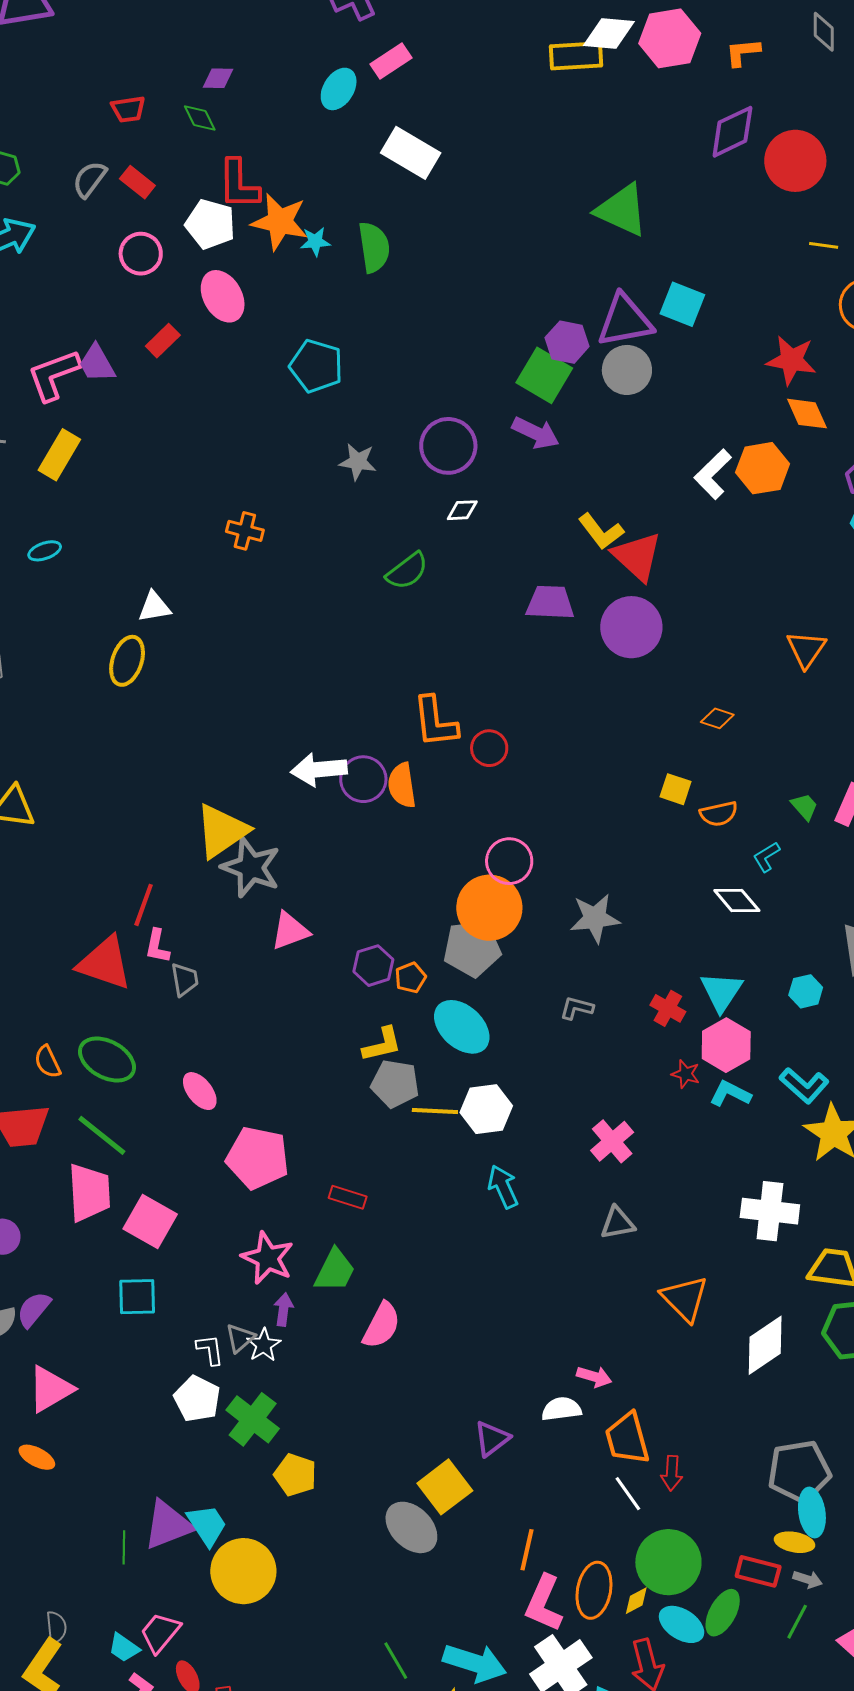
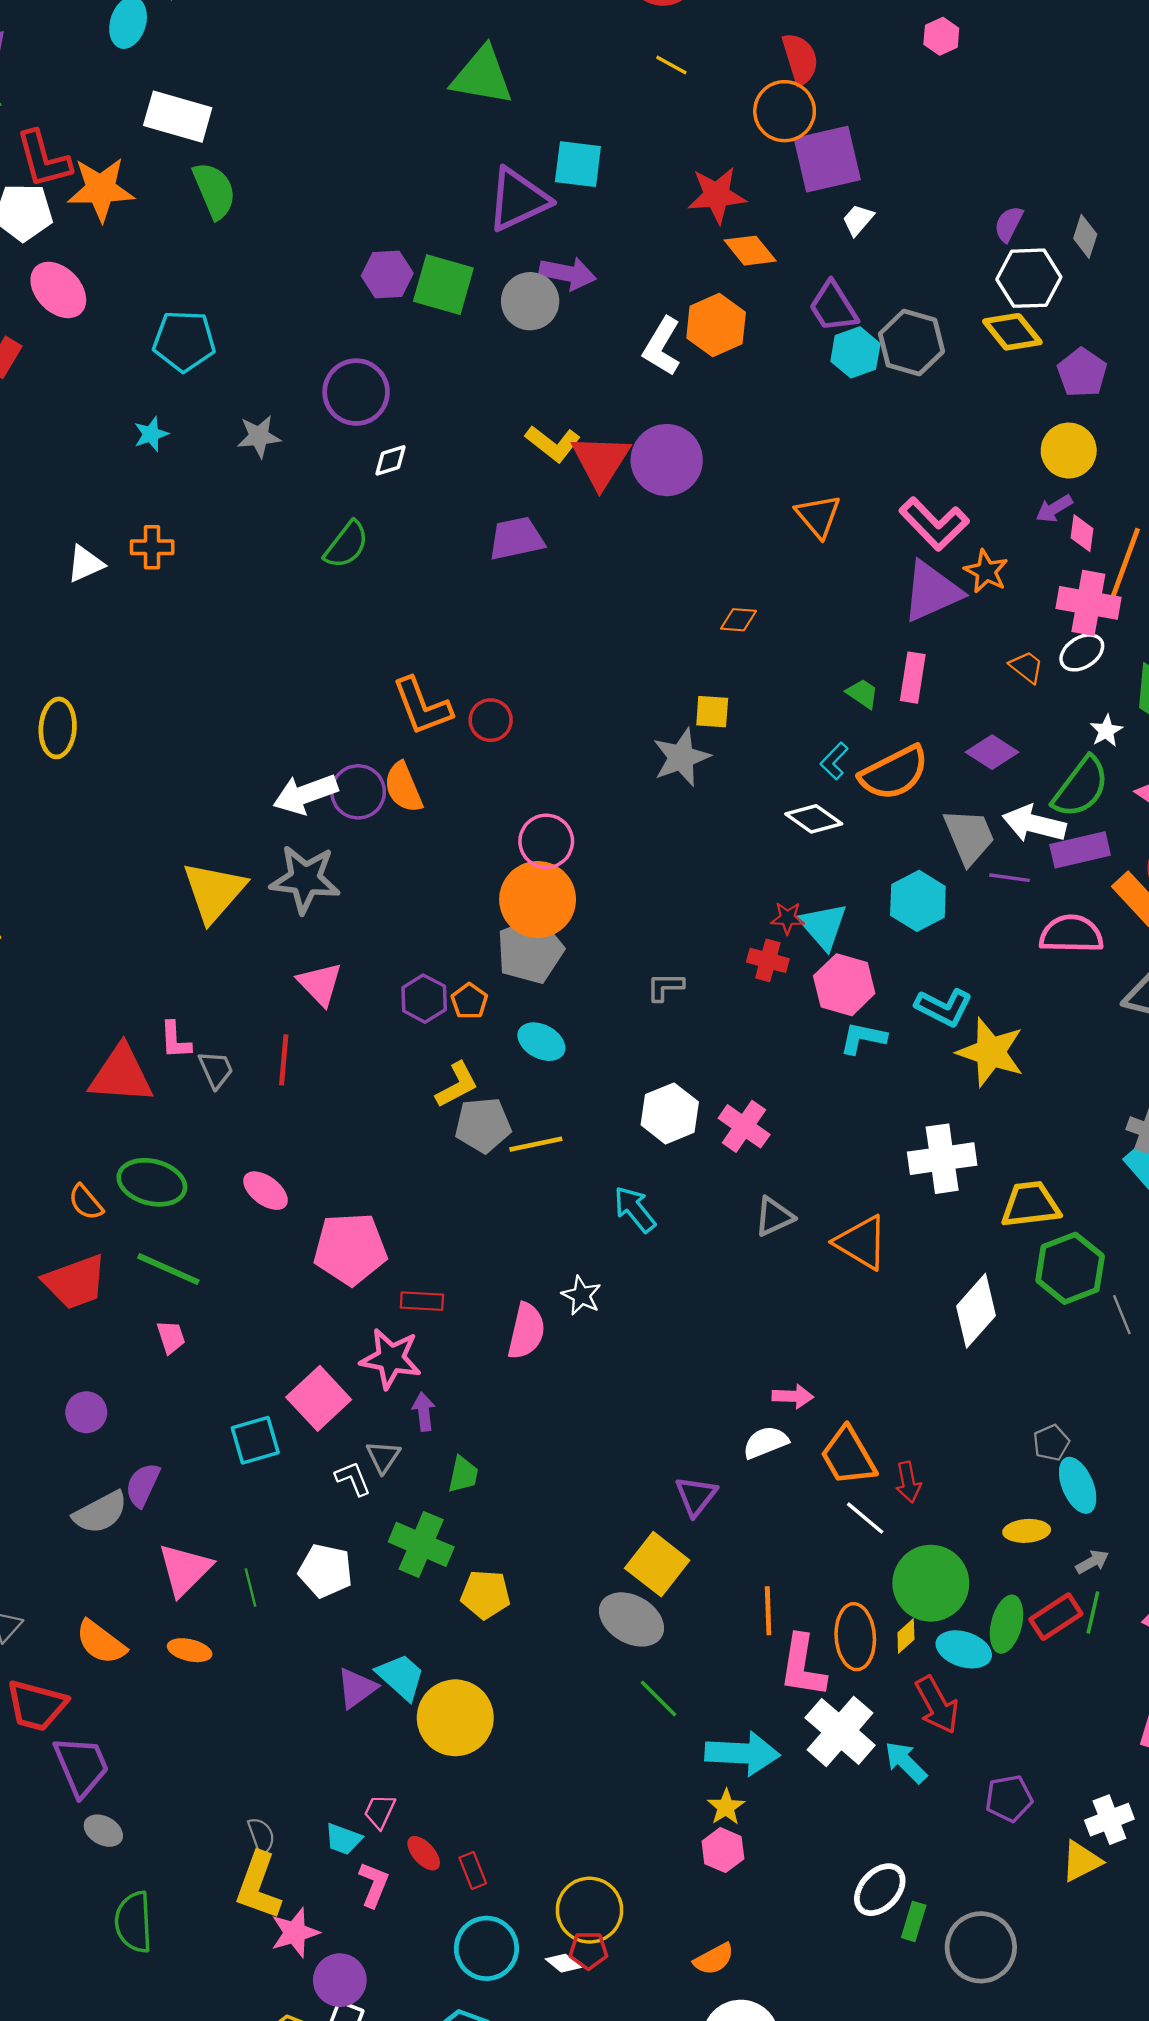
white rectangle: (411, 153) -> (178, 117), moved
cyan star: (315, 242) -> (151, 434), moved
yellow line: (824, 245) -> (671, 65), moved, turned 36
purple hexagon: (567, 342) -> (387, 274), moved
gray circle: (627, 370) -> (530, 301), moved
purple arrow: (536, 433) -> (568, 273), moved
red triangle: (637, 556) -> (601, 461), turned 34
white triangle: (154, 607) -> (85, 564), moved
purple circle: (631, 627) -> (667, 460), moved
orange semicircle: (719, 814) -> (894, 773), moved, size x1.6
gray star: (251, 867) -> (305, 879), moved
red line: (144, 905) -> (284, 1060), moved
gray star: (595, 918) -> (681, 757), moved
pink triangle: (290, 931) -> (320, 984), turned -39
cyan hexagon: (806, 991) -> (918, 901), size x1.5
cyan ellipse: (462, 1027) -> (541, 1042), size x0.7
red star: (686, 1074) -> (788, 918), moved
white hexagon: (486, 1109) -> (670, 1113), moved
pink trapezoid: (89, 1193) -> (171, 1337), size x0.5
red rectangle: (348, 1197) -> (422, 1301), moved
pink square: (150, 1221) -> (319, 1398), moved, turned 32
green trapezoid: (335, 1270) -> (463, 1474), moved, size x0.7
orange triangle: (685, 1299) -> (861, 1243), moved
pink semicircle: (382, 1325) -> (526, 1331), moved
white star: (264, 1345) -> (581, 1295), moved
white pentagon: (197, 1399) -> (325, 1571), moved
gray pentagon: (799, 1471) -> (1051, 1443), size x0.5
purple triangle: (168, 1525) -> (357, 1688), size x0.7
yellow ellipse: (794, 1542) -> (1027, 1531), moved
green line: (124, 1547) -> (251, 1587), moved
red rectangle: (758, 1571) -> (1056, 1617), moved, turned -33
gray arrow: (808, 1579) -> (1092, 1562), turned -32
pink trapezoid: (160, 1633) -> (380, 1811), size x0.7
green line: (396, 1661) -> (658, 1699), moved

